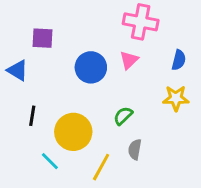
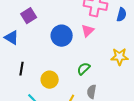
purple square: (42, 38) -> (29, 16), turned -35
blue semicircle: (179, 60) -> (122, 15), moved
yellow circle: (73, 132) -> (50, 80), size x0.7

